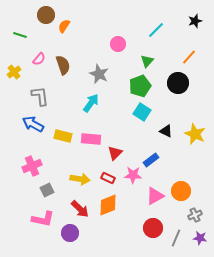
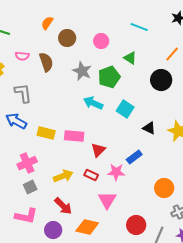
brown circle: (46, 15) -> (67, 38), moved
cyan line: (156, 30) -> (139, 27), turned 66
pink semicircle: (39, 59) -> (22, 56), turned 56
green triangle: (147, 61) -> (130, 58), turned -40
green pentagon: (140, 86) -> (109, 77), moved
cyan arrow: (91, 103) -> (93, 103), moved, turned -102
pink cross: (32, 166) -> (27, 163), moved
yellow arrow: (80, 179) -> (63, 176), turned -30
pink triangle: (155, 196) -> (107, 200), moved, turned -30
orange diamond: (108, 205) -> (87, 227), moved, turned 35

